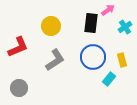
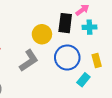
yellow circle: (51, 26) -> (42, 34), moved
cyan cross: (125, 27) -> (89, 27), moved, turned 32

